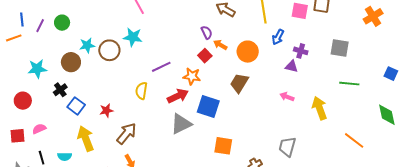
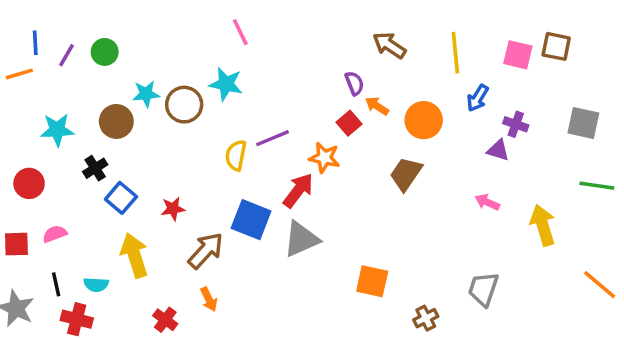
yellow semicircle: (141, 91) -> (236, 155), moved
red arrow: (178, 96) -> (298, 190), turned -30
blue square: (208, 107) -> (251, 220), moved

